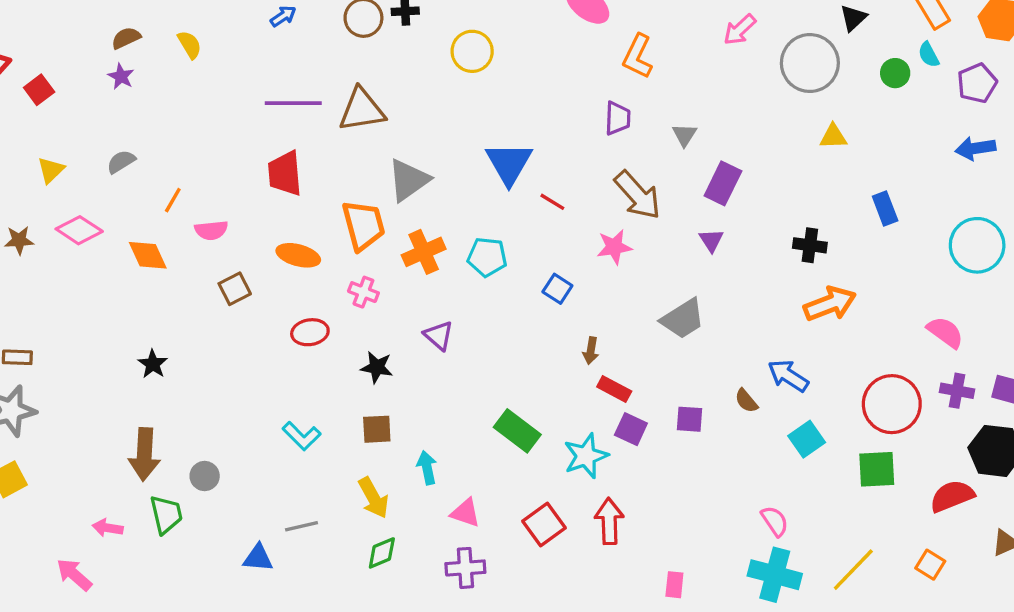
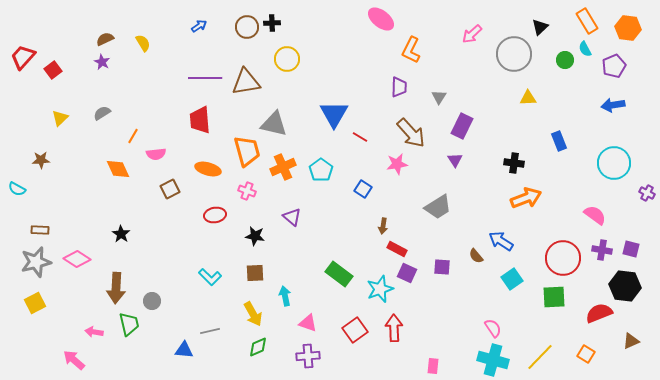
yellow circle: (472, 51) -> (287, 59), moved
gray triangle: (409, 180) -> (274, 124), turned 48
pink diamond: (79, 230) -> (77, 259), moved
cyan pentagon: (487, 257) -> (321, 170), turned 30

